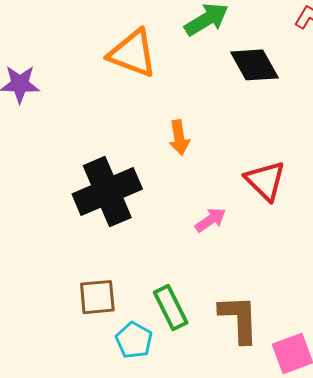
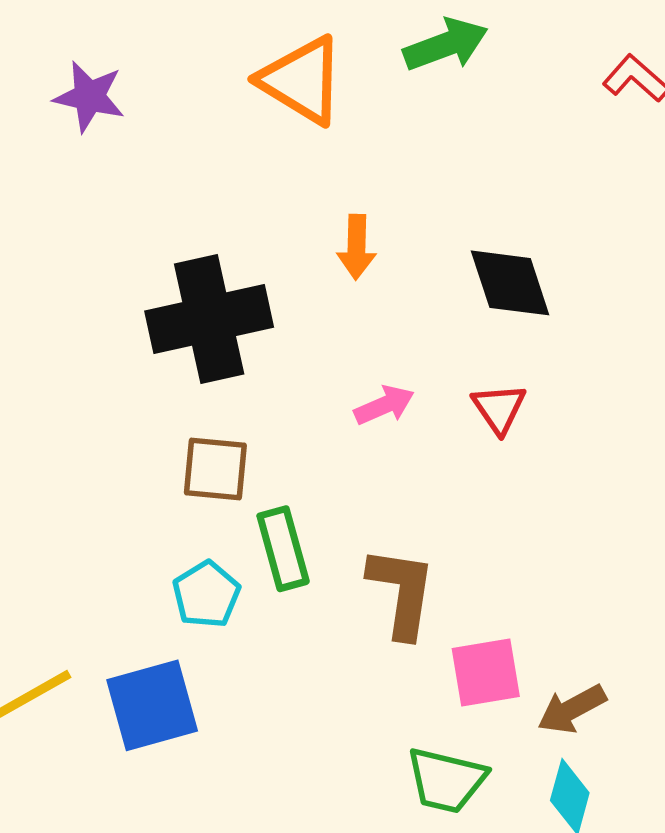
black diamond: (254, 65) -> (510, 283), moved
red triangle: (265, 181) -> (499, 408), moved, size x0.7
brown square: (97, 297) -> (215, 469), moved

